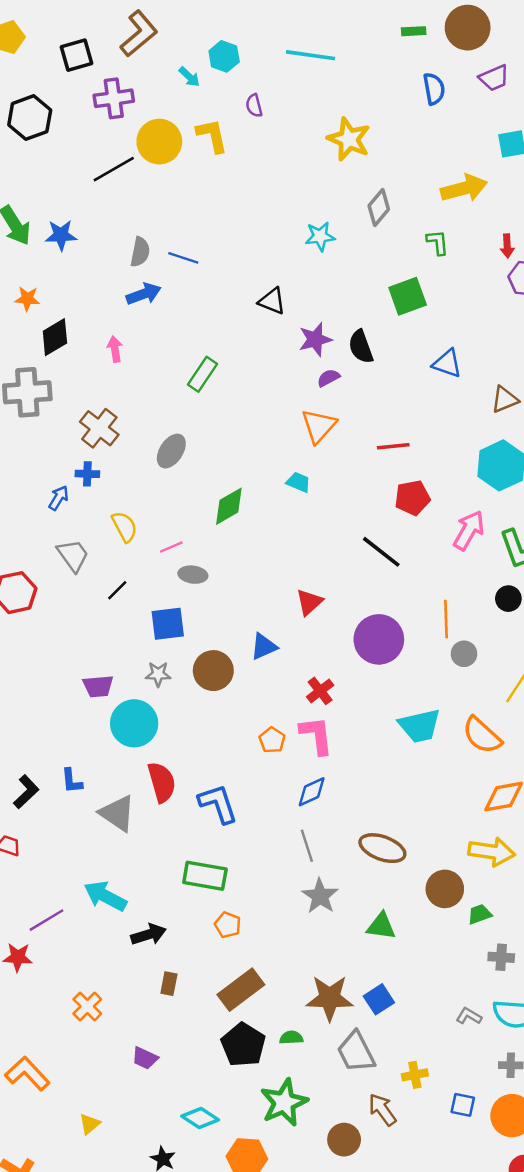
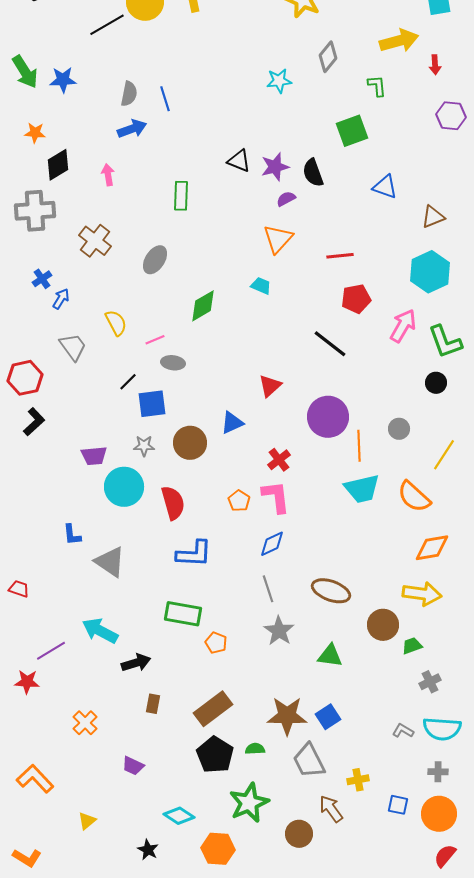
red arrow: (507, 246) -> (435, 65), moved
blue line: (183, 258) -> (165, 99), turned 55
black triangle: (272, 301) -> (239, 161), moved
green rectangle: (202, 374) -> (181, 196), turned -32
blue cross: (87, 474) -> (42, 279), moved, turned -36
black line: (117, 590) -> (128, 382), moved
orange line: (446, 619) -> (359, 446), moved
red semicircle: (162, 782) -> (173, 503), moved
black L-shape: (26, 792) -> (34, 422), moved
blue L-shape: (218, 804) -> (194, 554), turned 111
orange pentagon: (228, 925) -> (216, 643), moved
gray cross: (501, 957) -> (430, 682), turned -30

